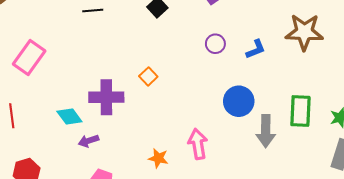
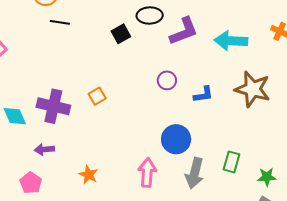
green rectangle: (300, 111) -> (231, 162), size x0.7
purple arrow: (89, 141) -> (44, 149), moved
pink arrow: (198, 144) -> (147, 173), moved

